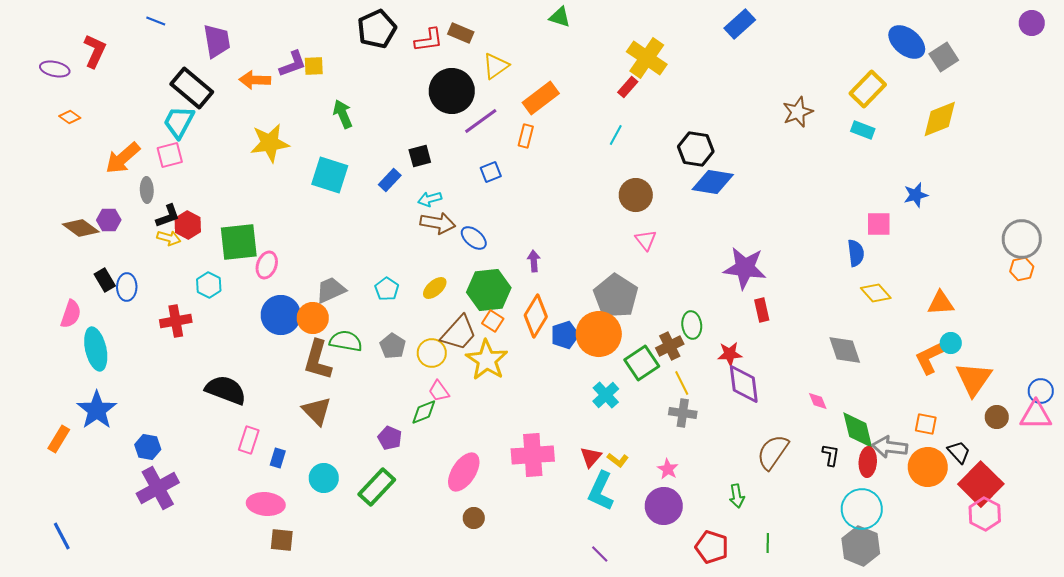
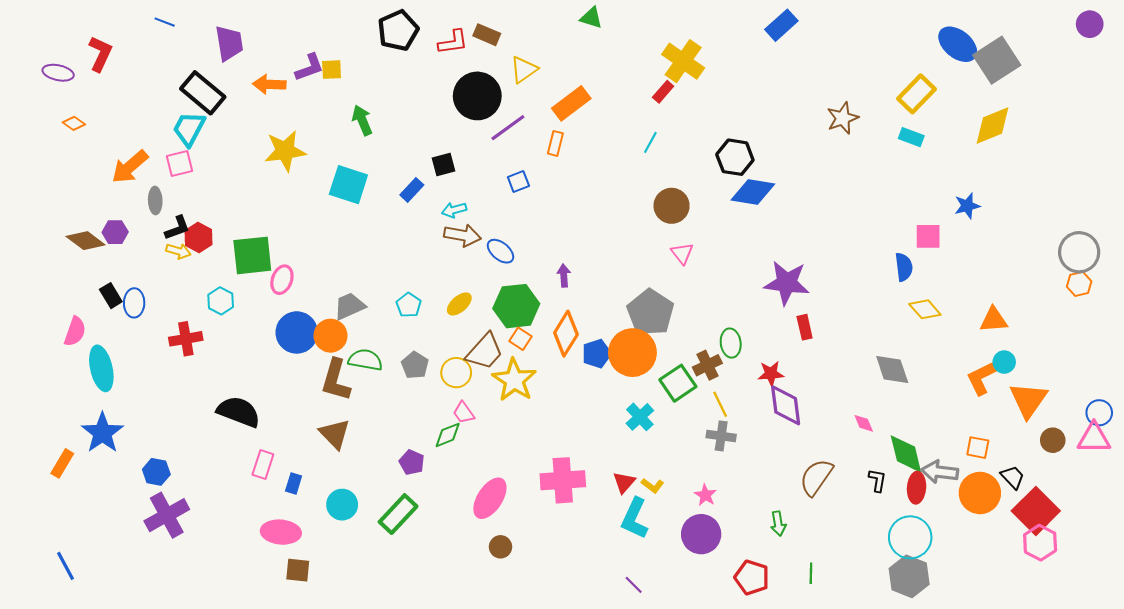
gray square: (944, 57) -> (997, 60), size x1.5

